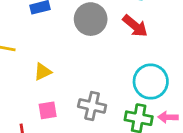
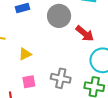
red arrow: (135, 26) -> (85, 34), moved

